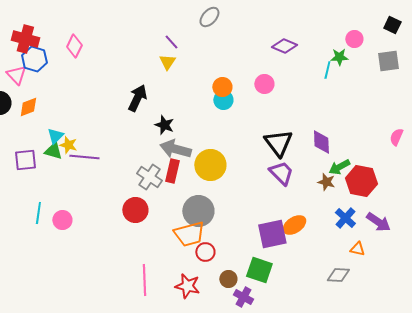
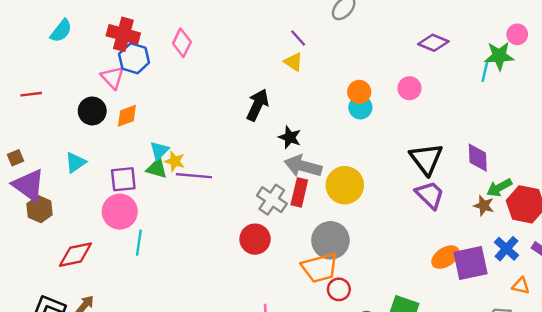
green star: (339, 57) -> (499, 56), size x1.4
yellow triangle: (167, 62) -> (293, 62), turned -30
pink circle: (62, 220) -> (120, 212), moved, size x1.5
purple square: (272, 234) -> (471, 263), moved

